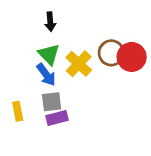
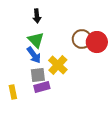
yellow cross: (79, 64) -> (58, 65), moved
yellow rectangle: (18, 111) -> (13, 92), moved

